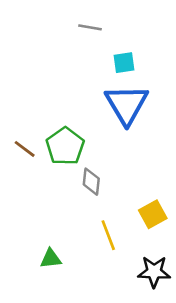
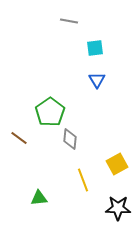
blue triangle: (127, 104) -> (97, 80), size x0.5
brown line: (25, 149) -> (19, 138), moved

